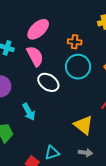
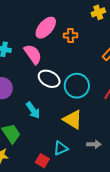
pink ellipse: (38, 29) -> (46, 28), moved
cyan circle: (78, 67) -> (77, 86), moved
yellow triangle: (83, 125) -> (73, 120), moved

